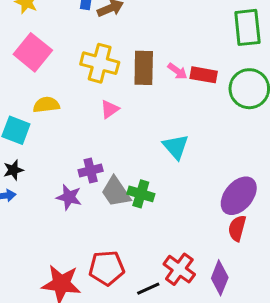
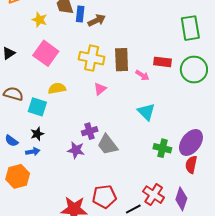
pink arrow: (177, 71) -> (142, 75), moved
green cross: (141, 194) -> (162, 148), moved

